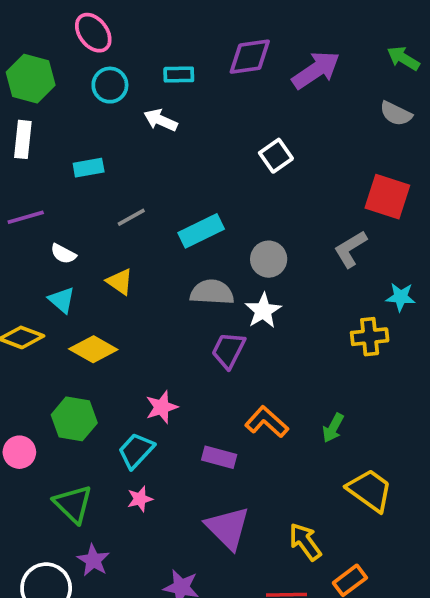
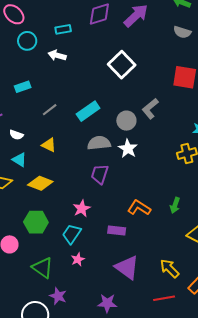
white square: (276, 156) -> (122, 65), size x1.5
gray L-shape: (350, 249) -> (150, 109), moved
purple trapezoid: (228, 350) -> (100, 174), moved

